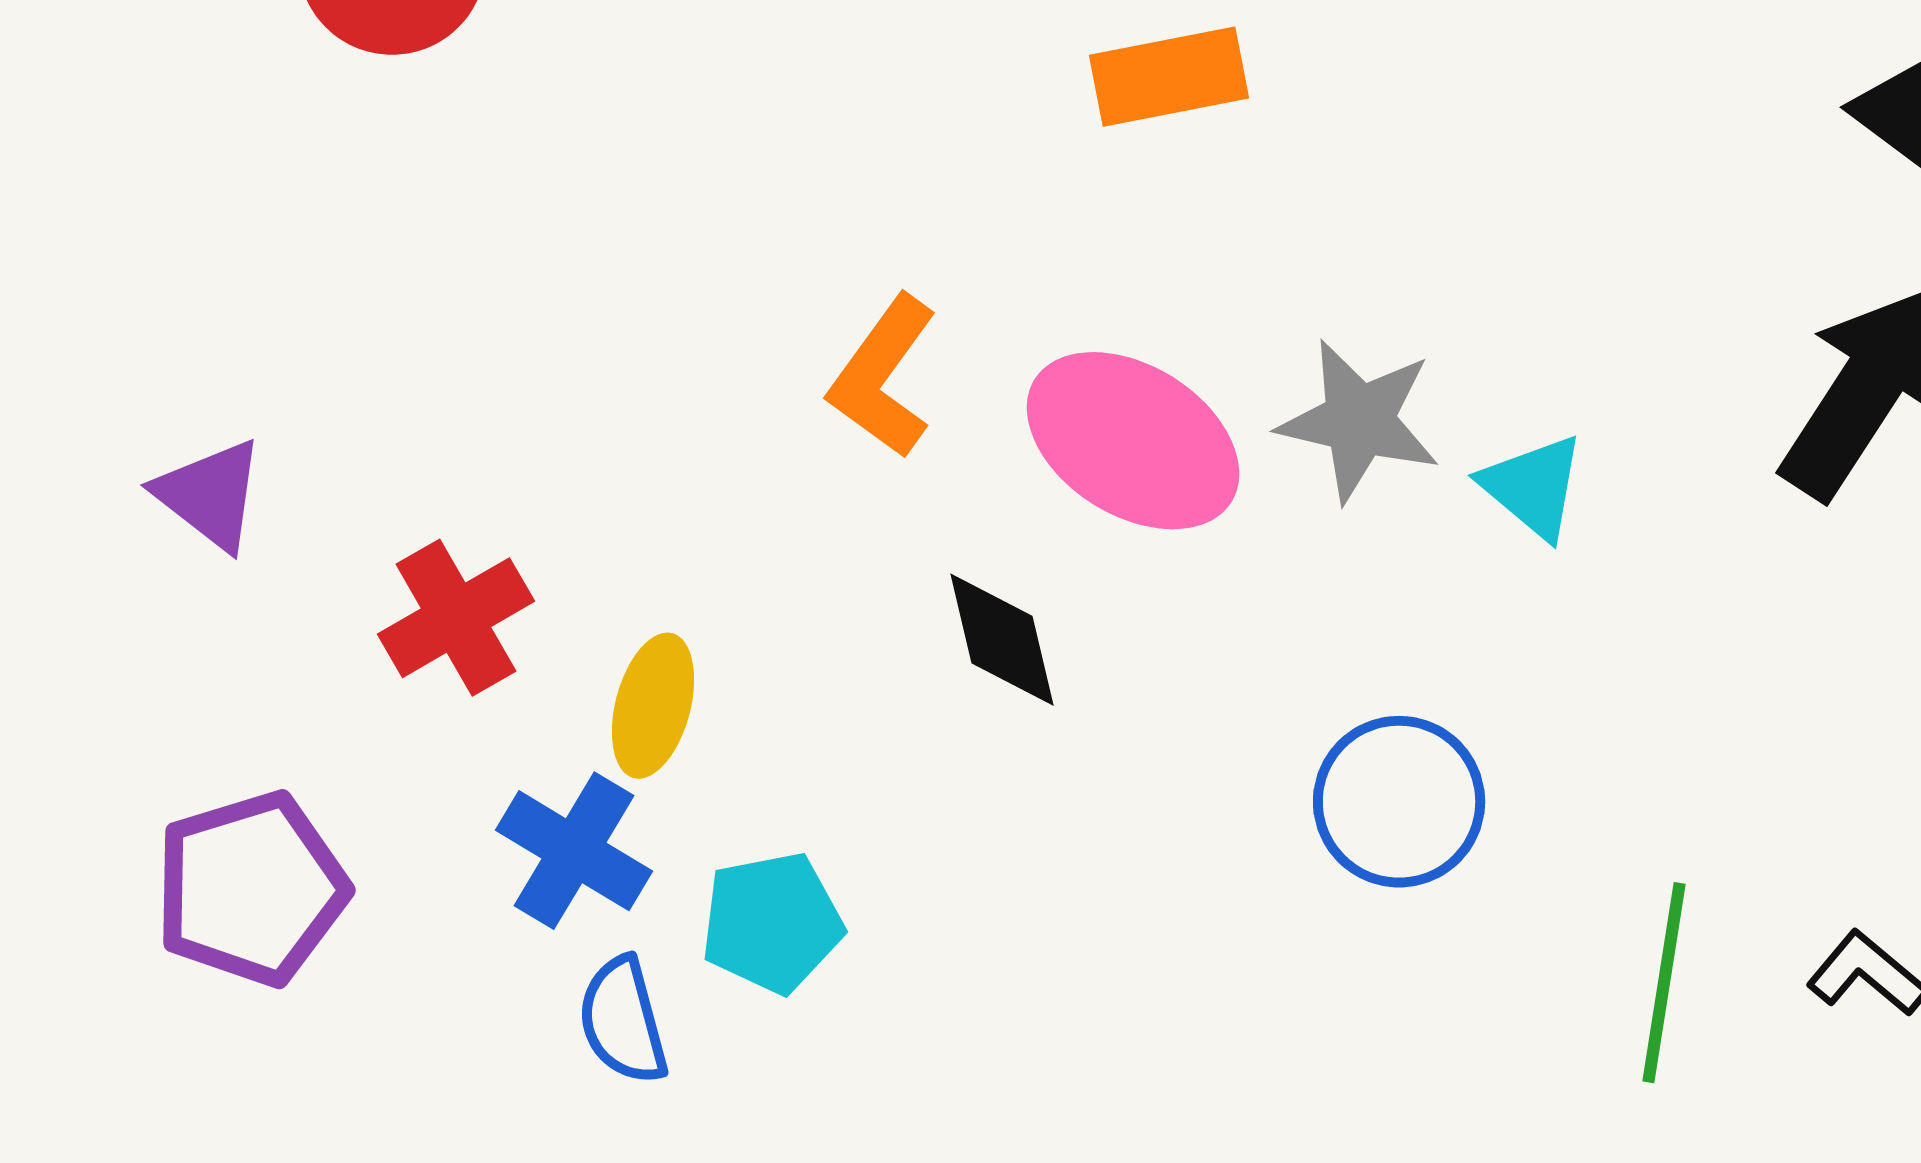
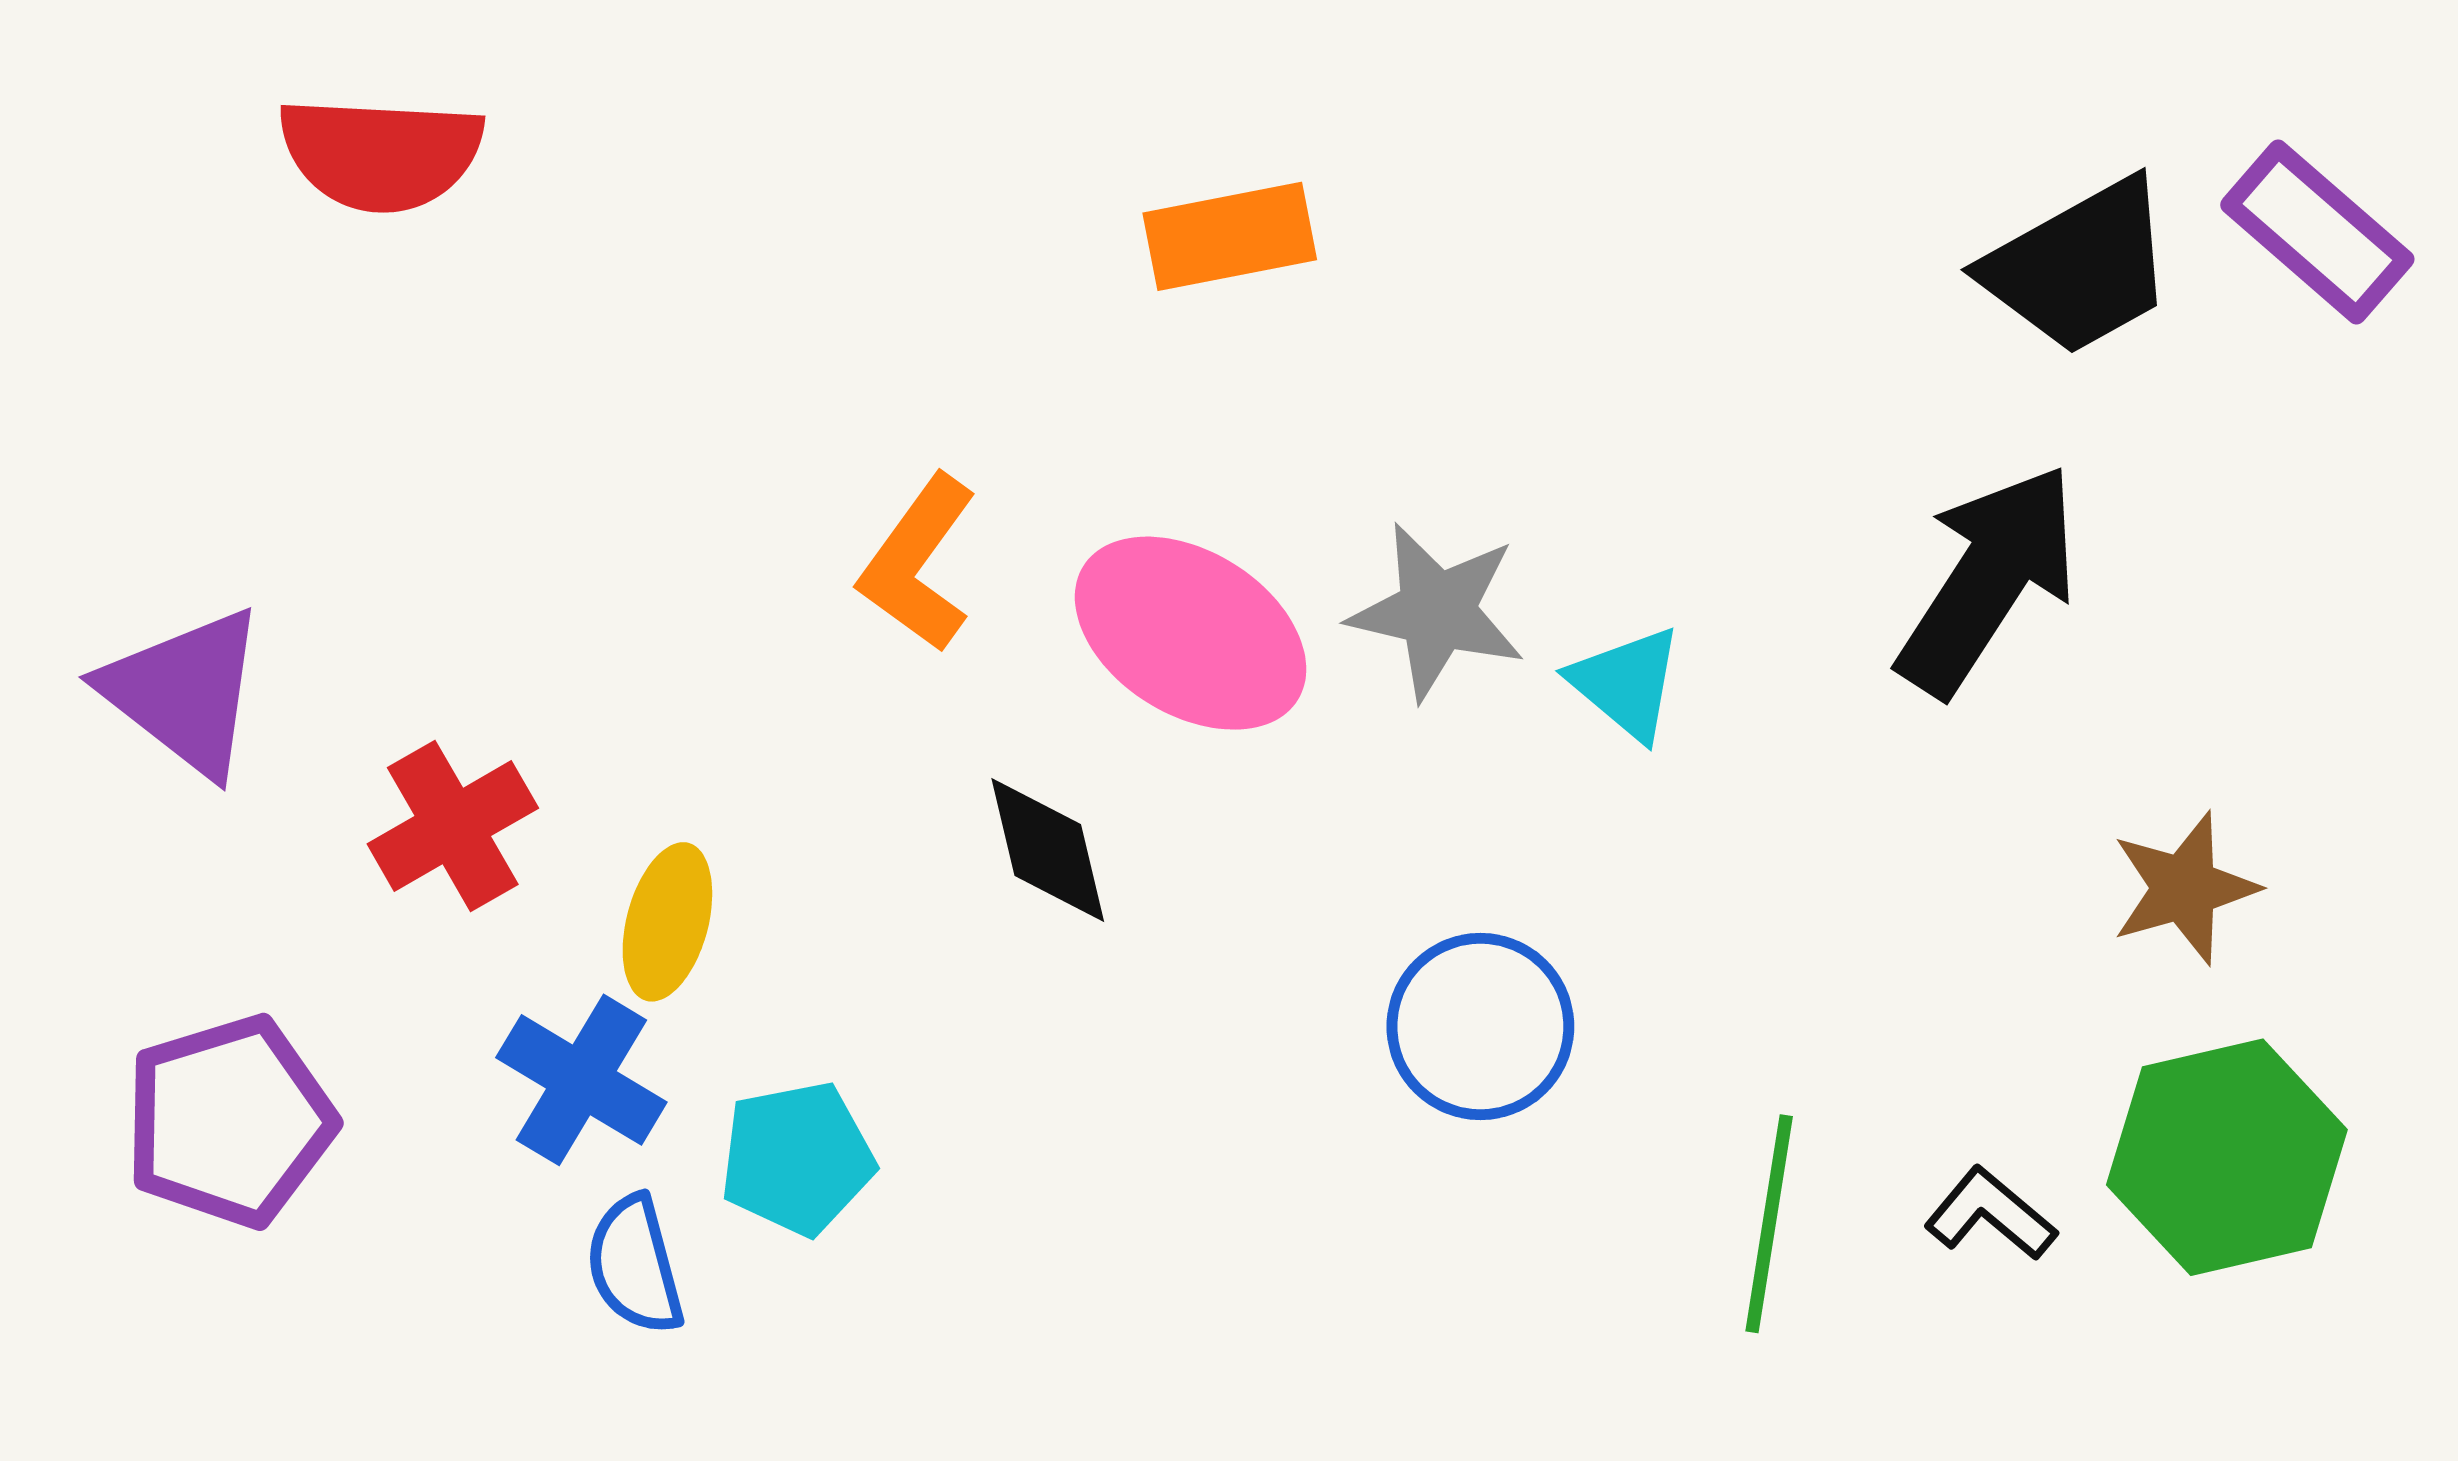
purple triangle: (210, 495) -> (185, 692), size x1.4

